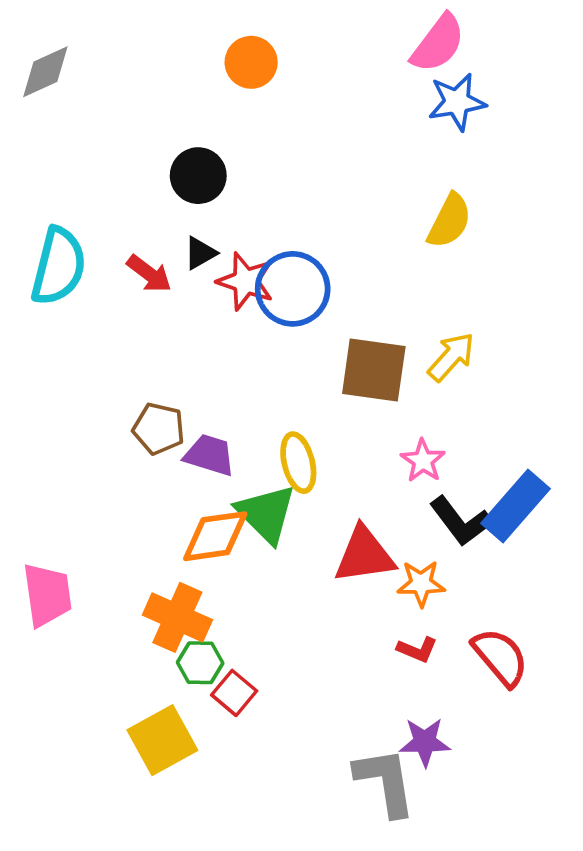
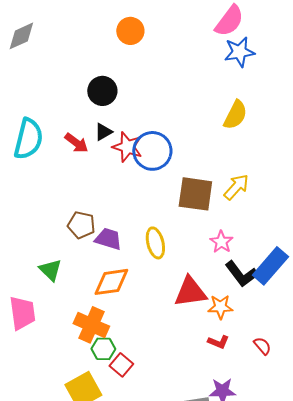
green triangle: (266, 514) -> (50, 270), moved, size x0.7
red semicircle: (500, 657) -> (262, 346), size x0.6

